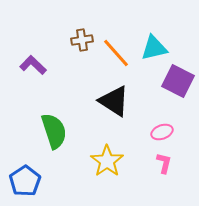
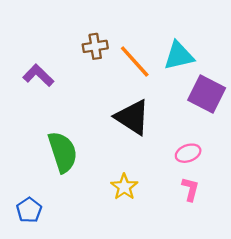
yellow star: (107, 161) -> (124, 187), size x0.7
blue pentagon: (25, 181) -> (29, 210), size x0.7

